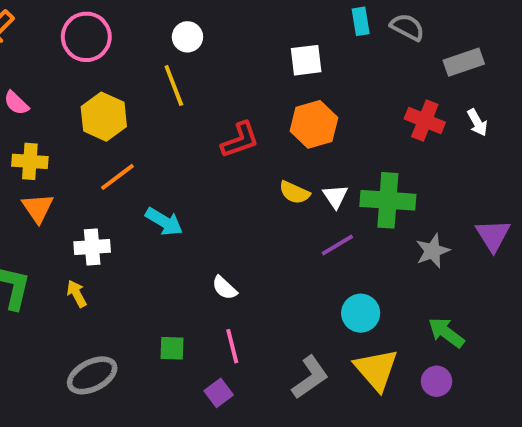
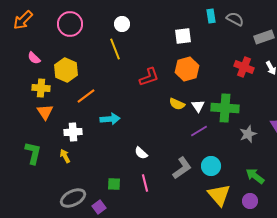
yellow hexagon: (104, 117) -> (66, 70), moved
cyan arrow: (164, 222) -> (110, 119), turned -36
gray L-shape: (310, 377) -> (182, 168), moved
purple square: (219, 393) -> (99, 207), moved

